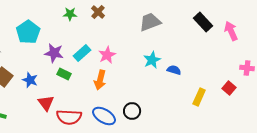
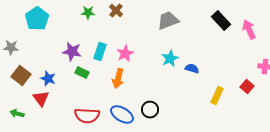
cyan pentagon: (28, 32) -> (37, 19), moved
cyan rectangle: (82, 53) -> (100, 52), turned -30
red triangle: (46, 103) -> (41, 99), moved

